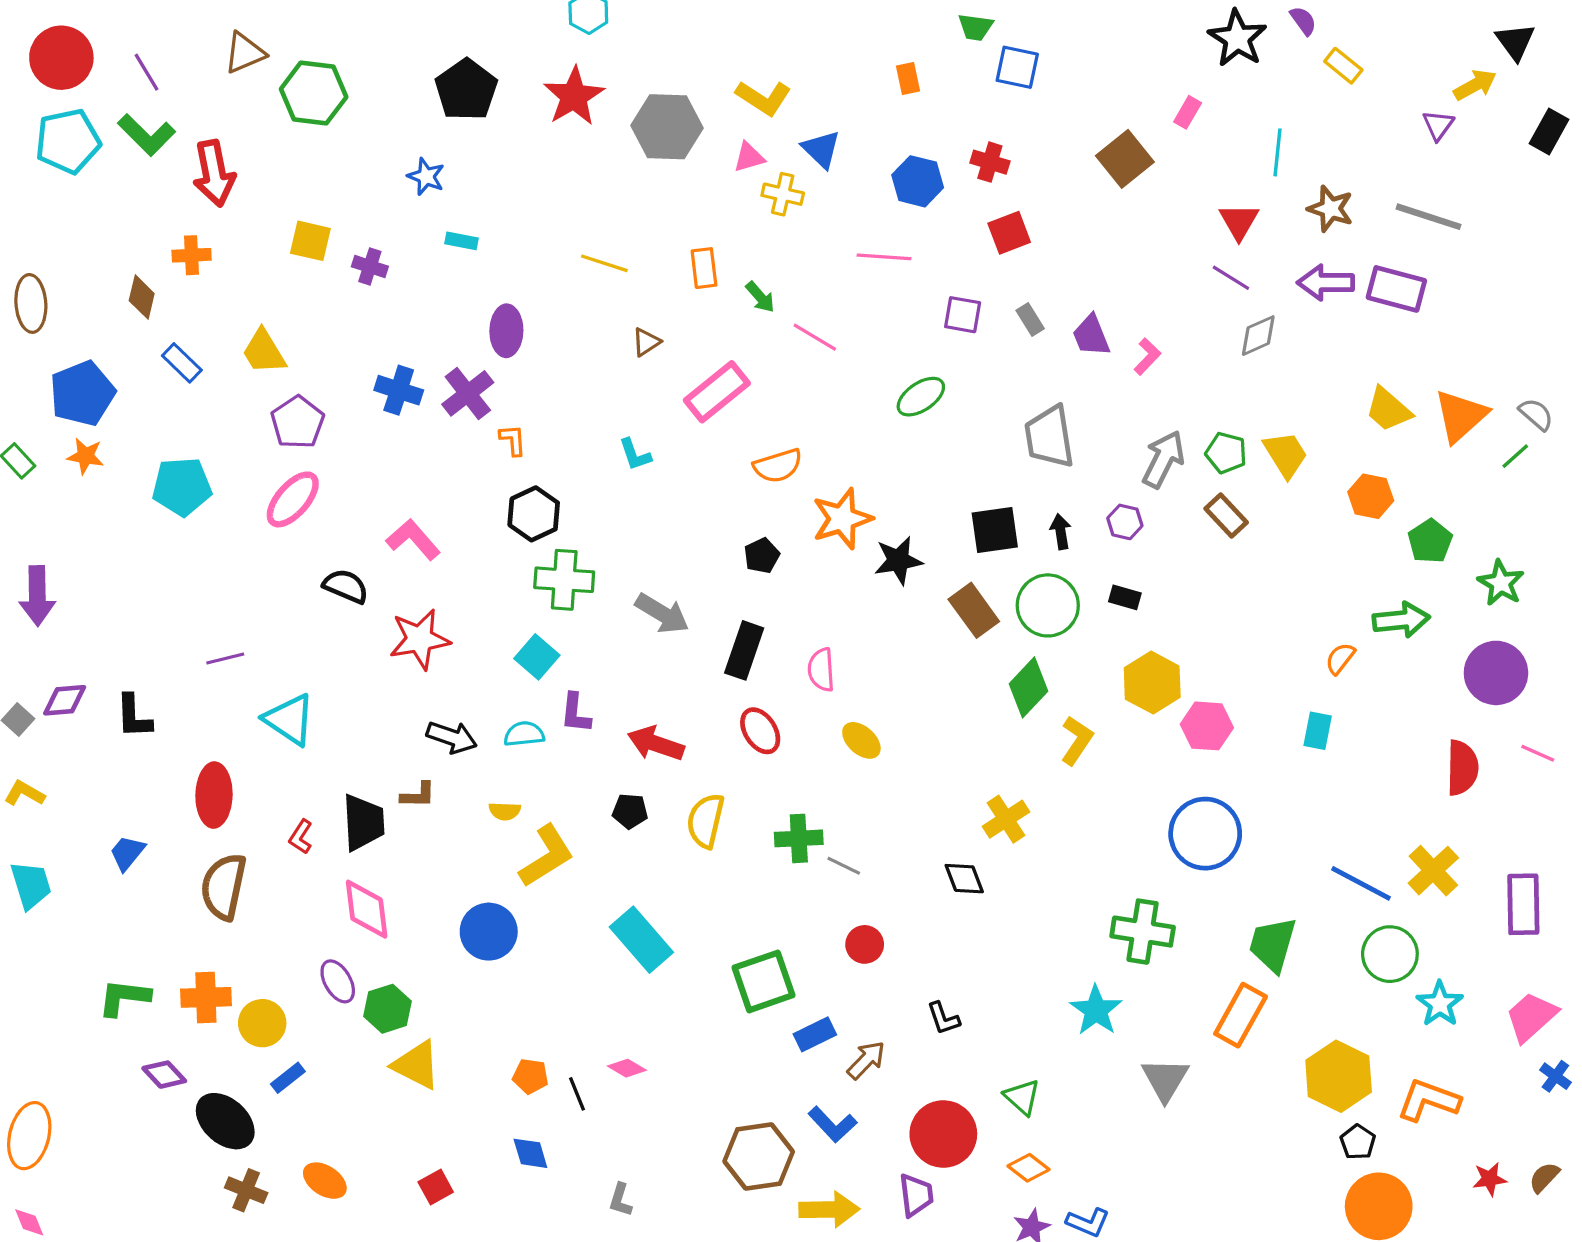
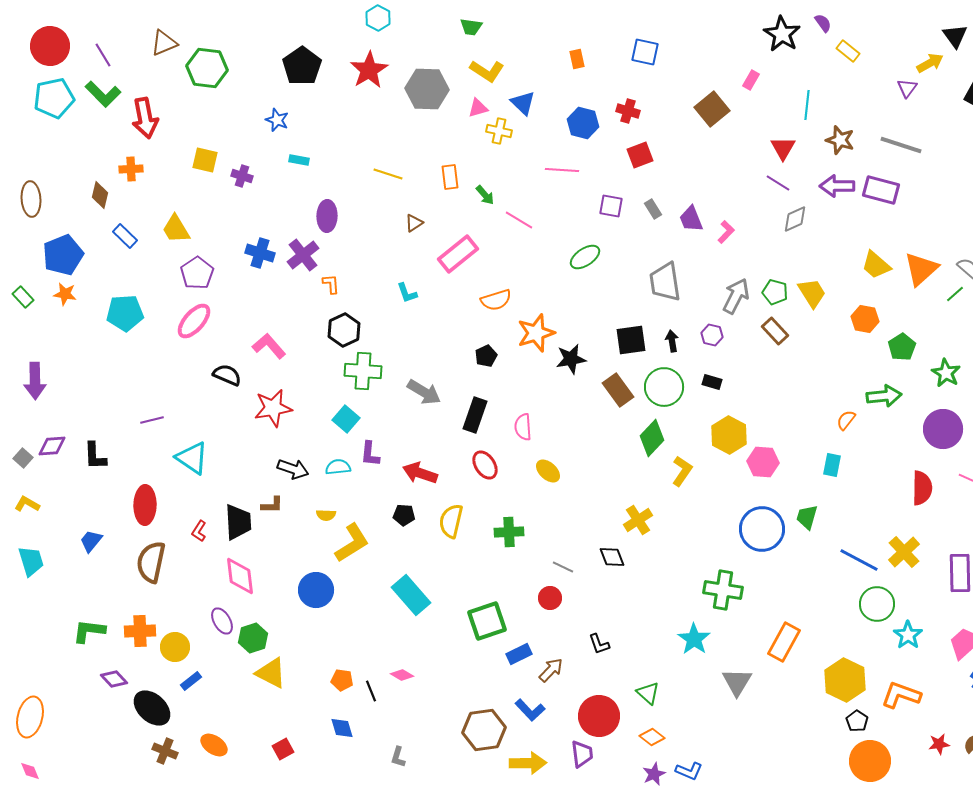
green trapezoid: (975, 27) -> (471, 27), moved
gray line: (844, 866) -> (563, 567), moved
green trapezoid: (1273, 944) -> (807, 517), moved, size x0.7

